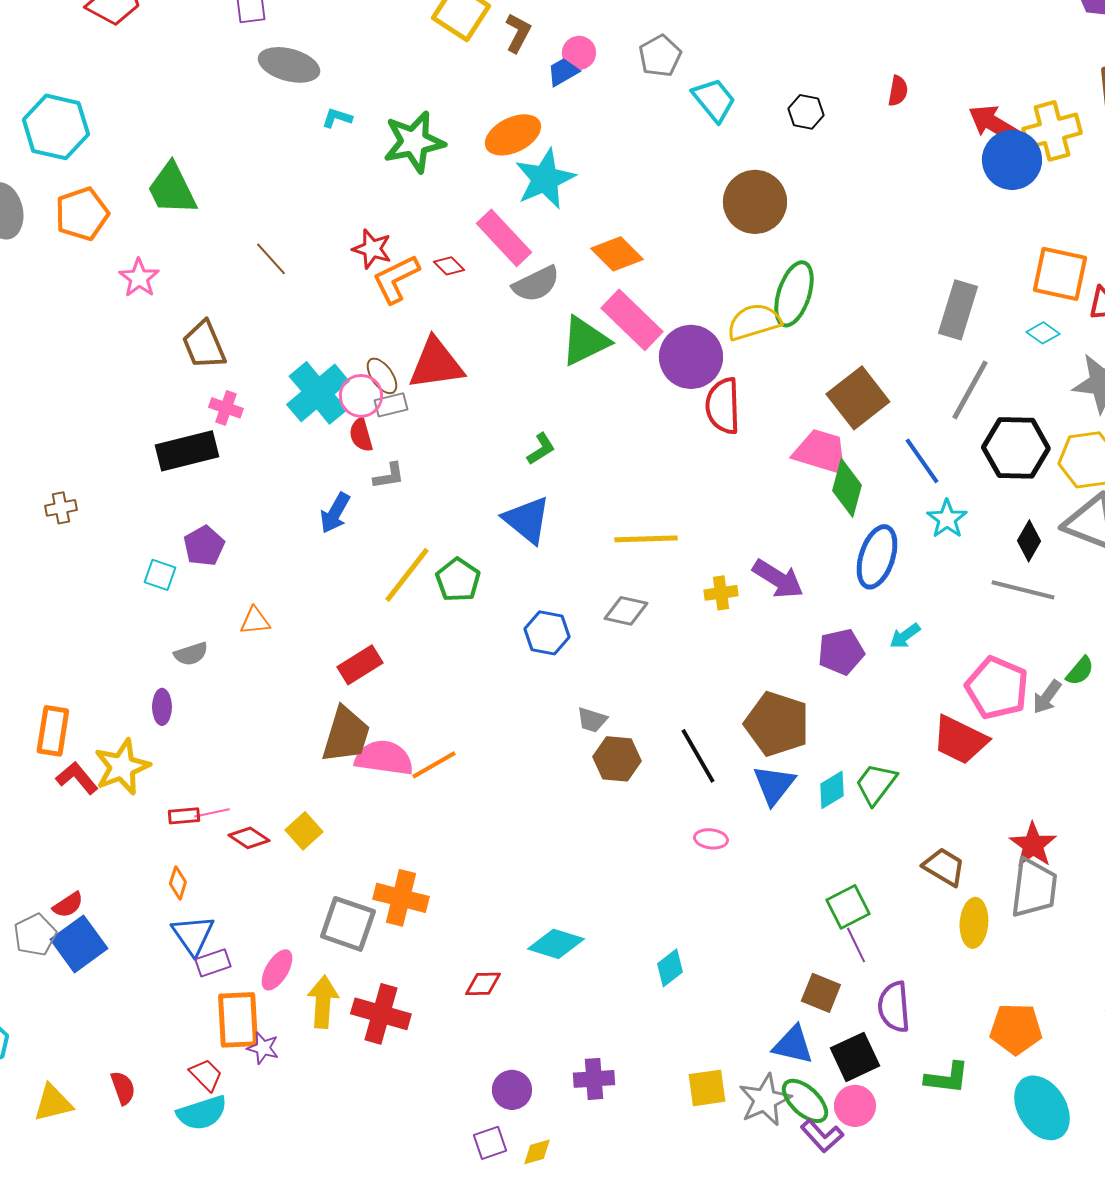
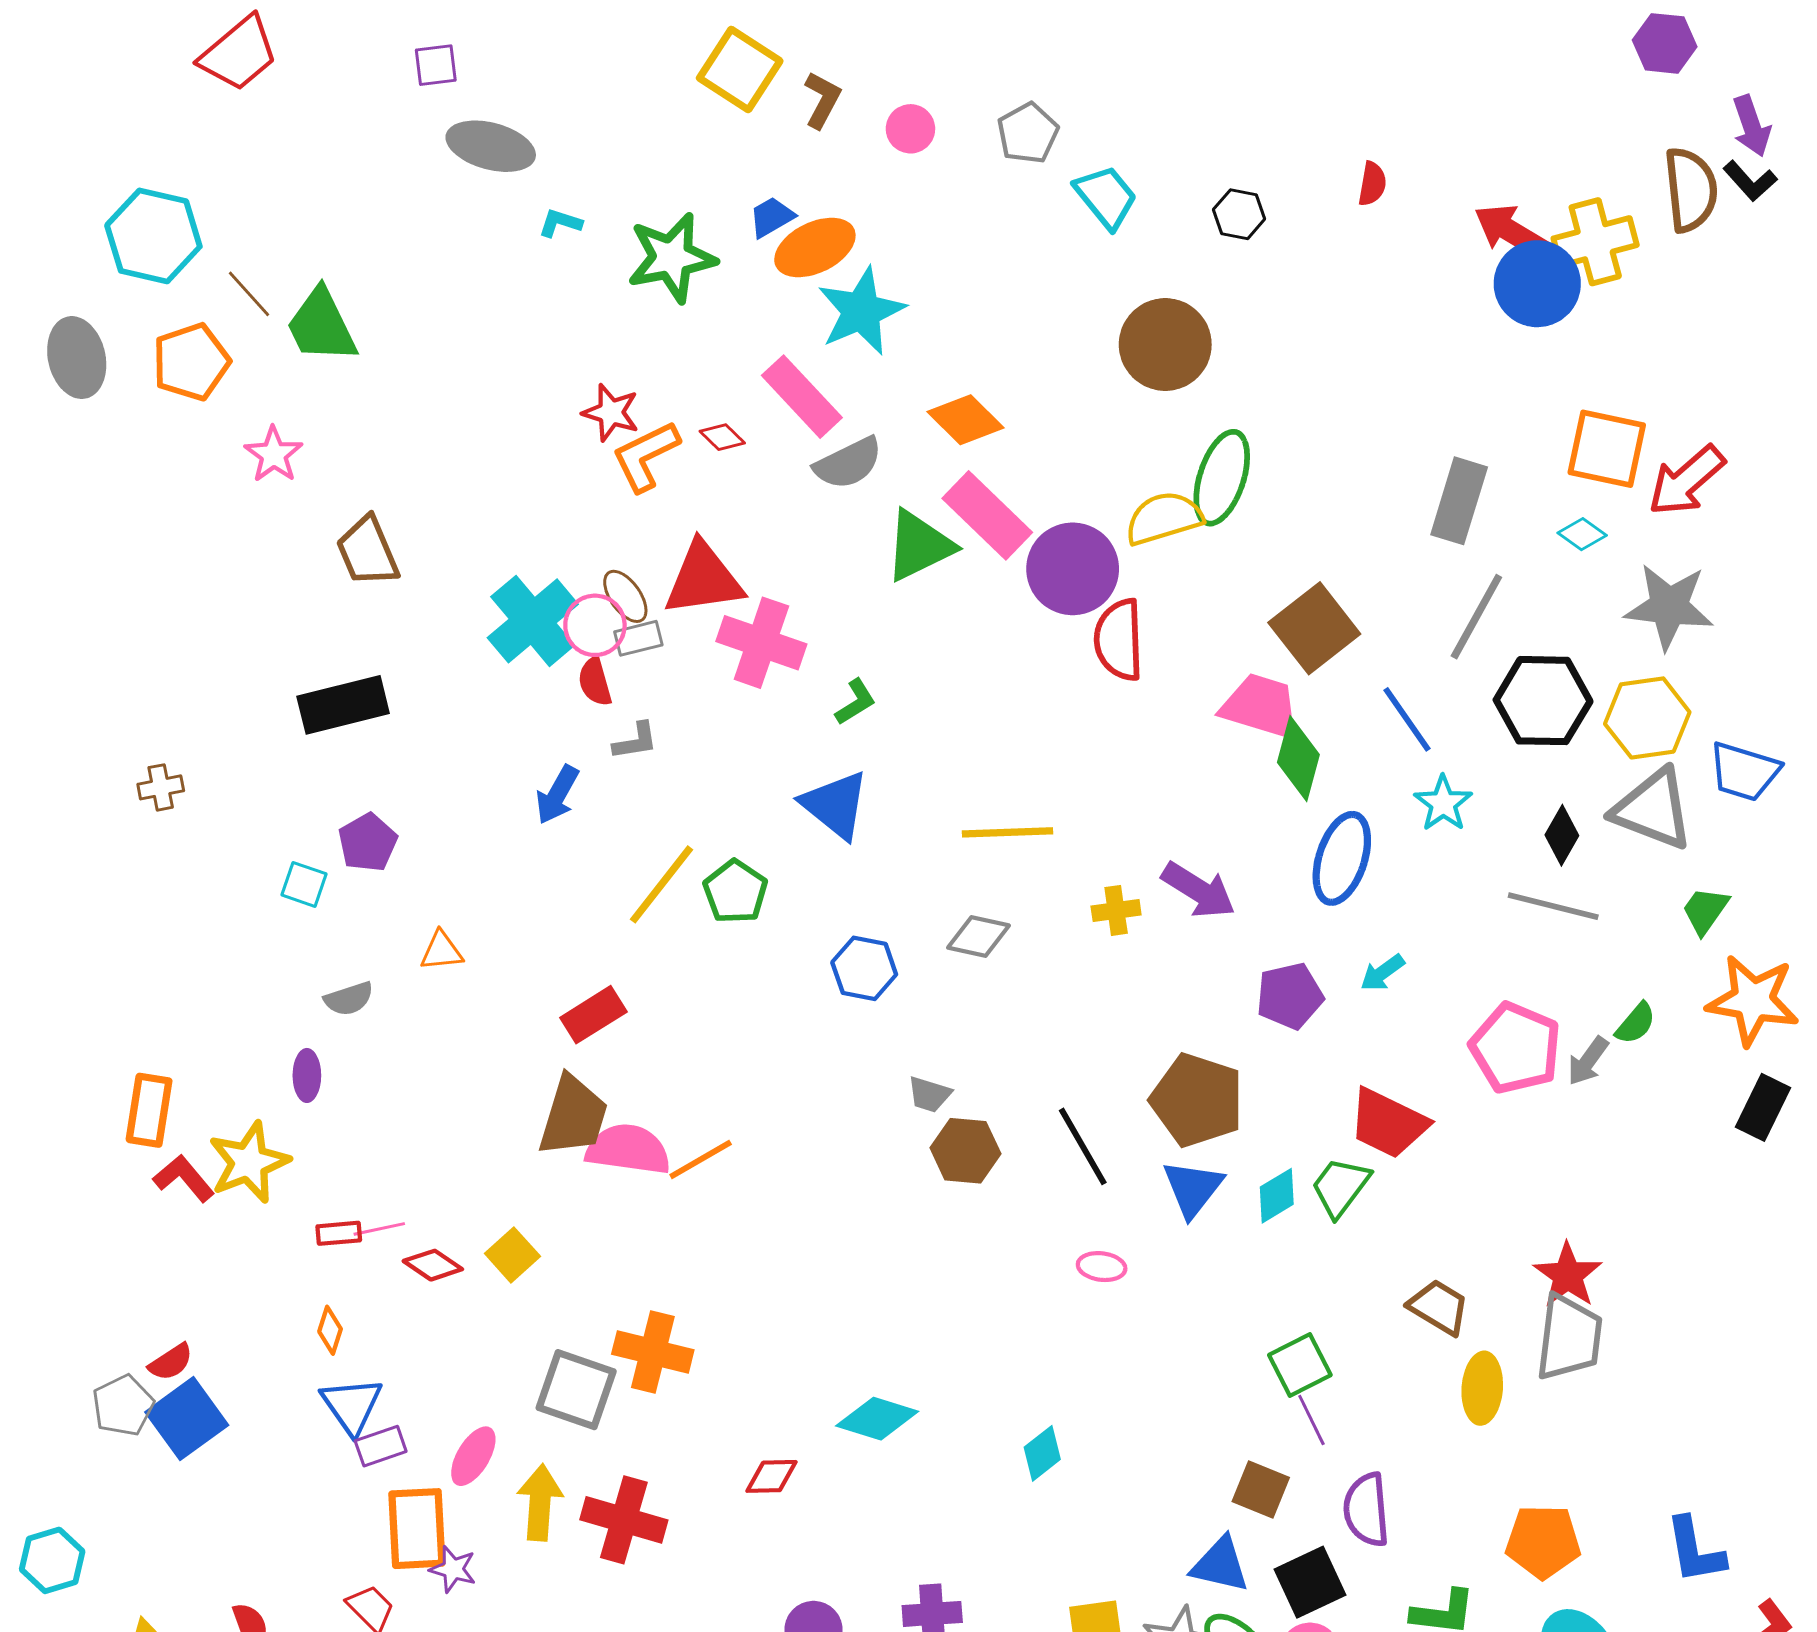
blue trapezoid: (563, 72) -> (772, 217), moved
brown line: (271, 259) -> (249, 294), moved
pink cross: (226, 408) -> (761, 643), moved, size x1.8
red trapezoid: (960, 740) -> (1388, 1123), moved

